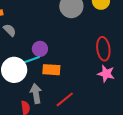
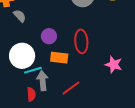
red ellipse: (103, 49) -> (81, 41), moved
cyan line: (31, 60) -> (33, 70), moved

